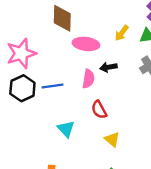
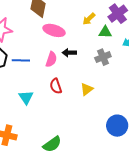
yellow arrow: (122, 33) -> (89, 19), moved
yellow triangle: (112, 139) -> (87, 89), moved, turned 32

